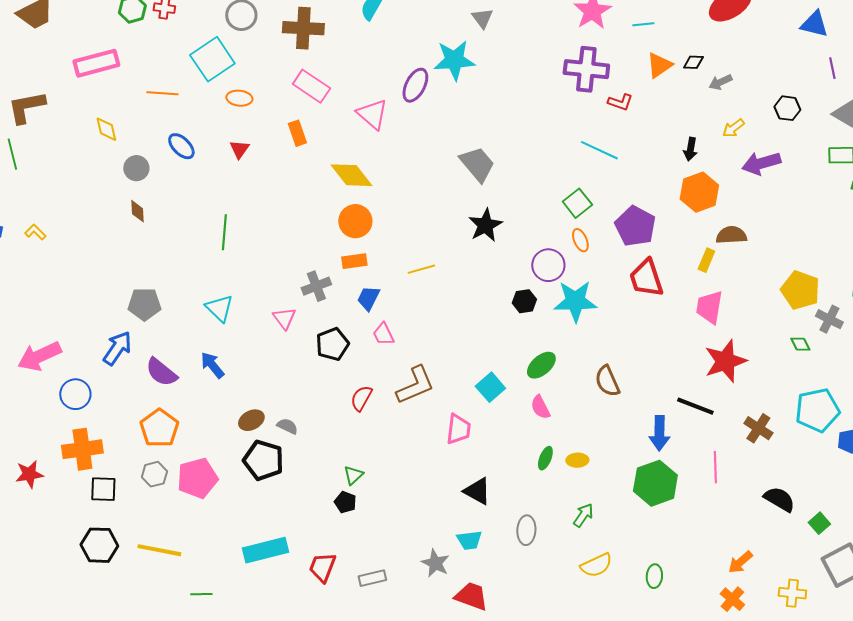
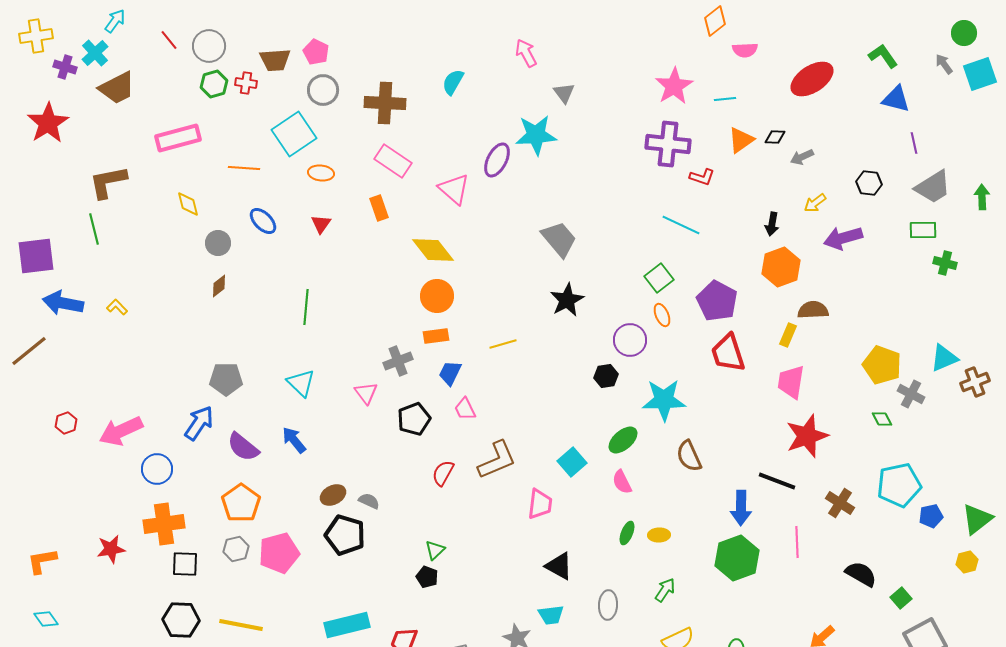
brown diamond: (137, 211) -> (219, 286), turned 55
cyan star: (575, 301) -> (664, 400), moved

